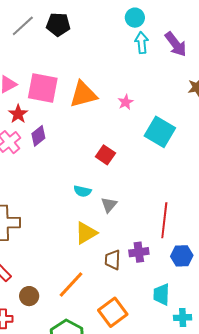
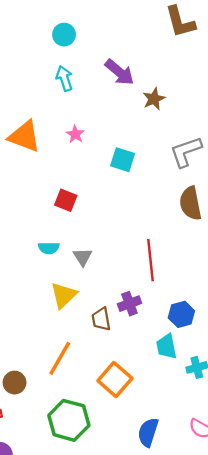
cyan arrow: (142, 43) -> (64, 78), moved
purple arrow: (176, 44) -> (120, 72), moved
orange triangle: (83, 94) -> (25, 136), turned 48
cyan square: (160, 132) -> (123, 160), size x0.7
blue hexagon: (182, 256) -> (181, 314), moved

